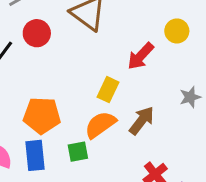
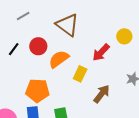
red circle: (37, 33) -> (38, 46), moved
orange semicircle: (100, 125) -> (59, 59), moved

